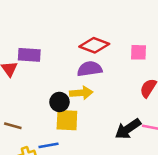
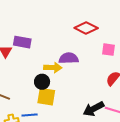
red diamond: (94, 45) -> (86, 28), moved
yellow arrow: (81, 93) -> (53, 68), moved

